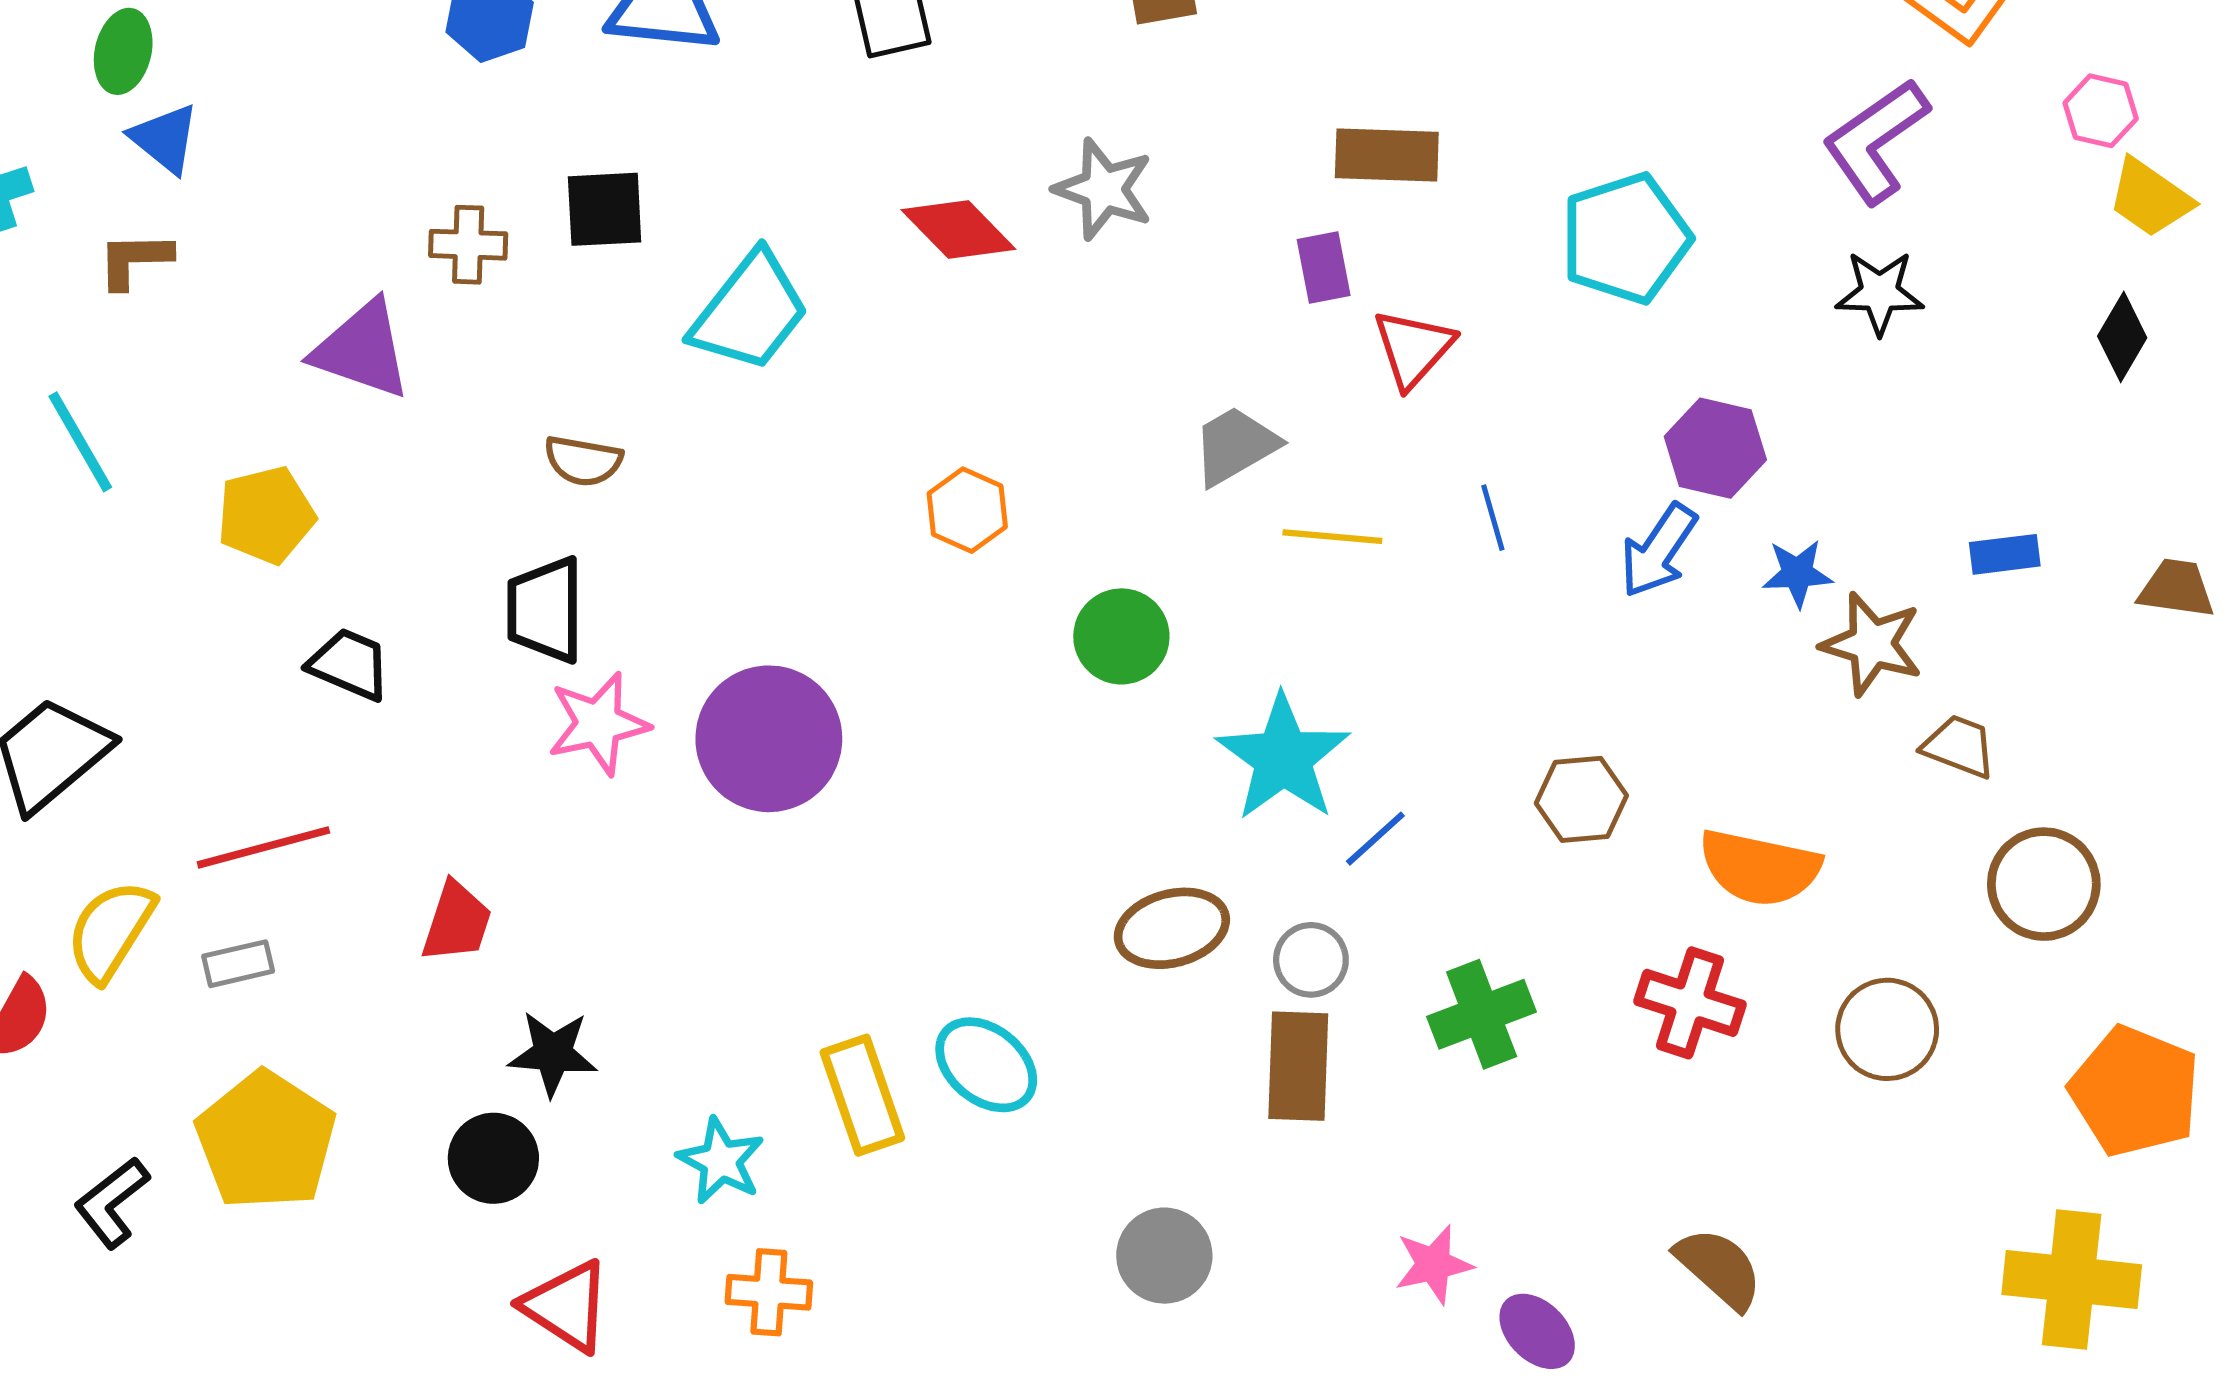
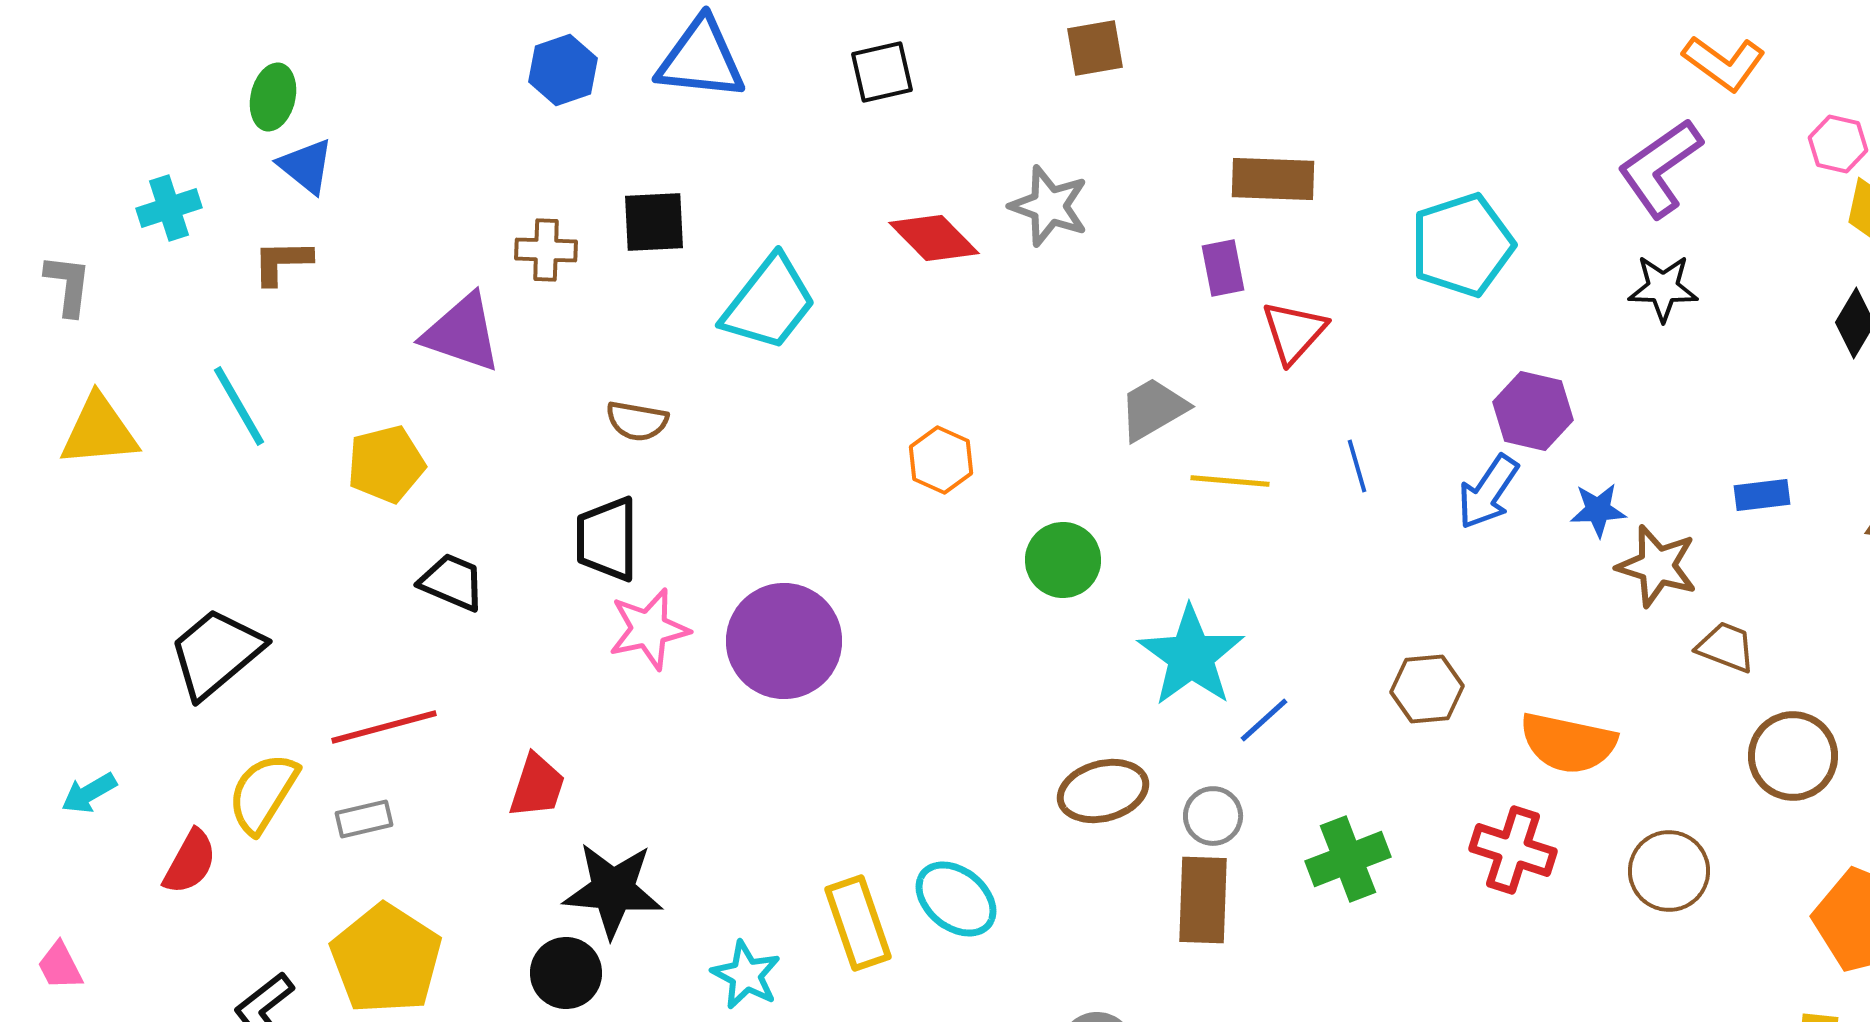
black star: (553, 1053) -> (613, 890), size x1.4

